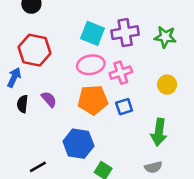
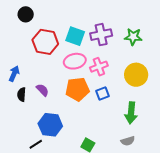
red hexagon: (35, 50) -> (45, 42), moved
yellow circle: (167, 85) -> (136, 75), size x1.5
blue hexagon: (78, 144) -> (50, 125), moved

